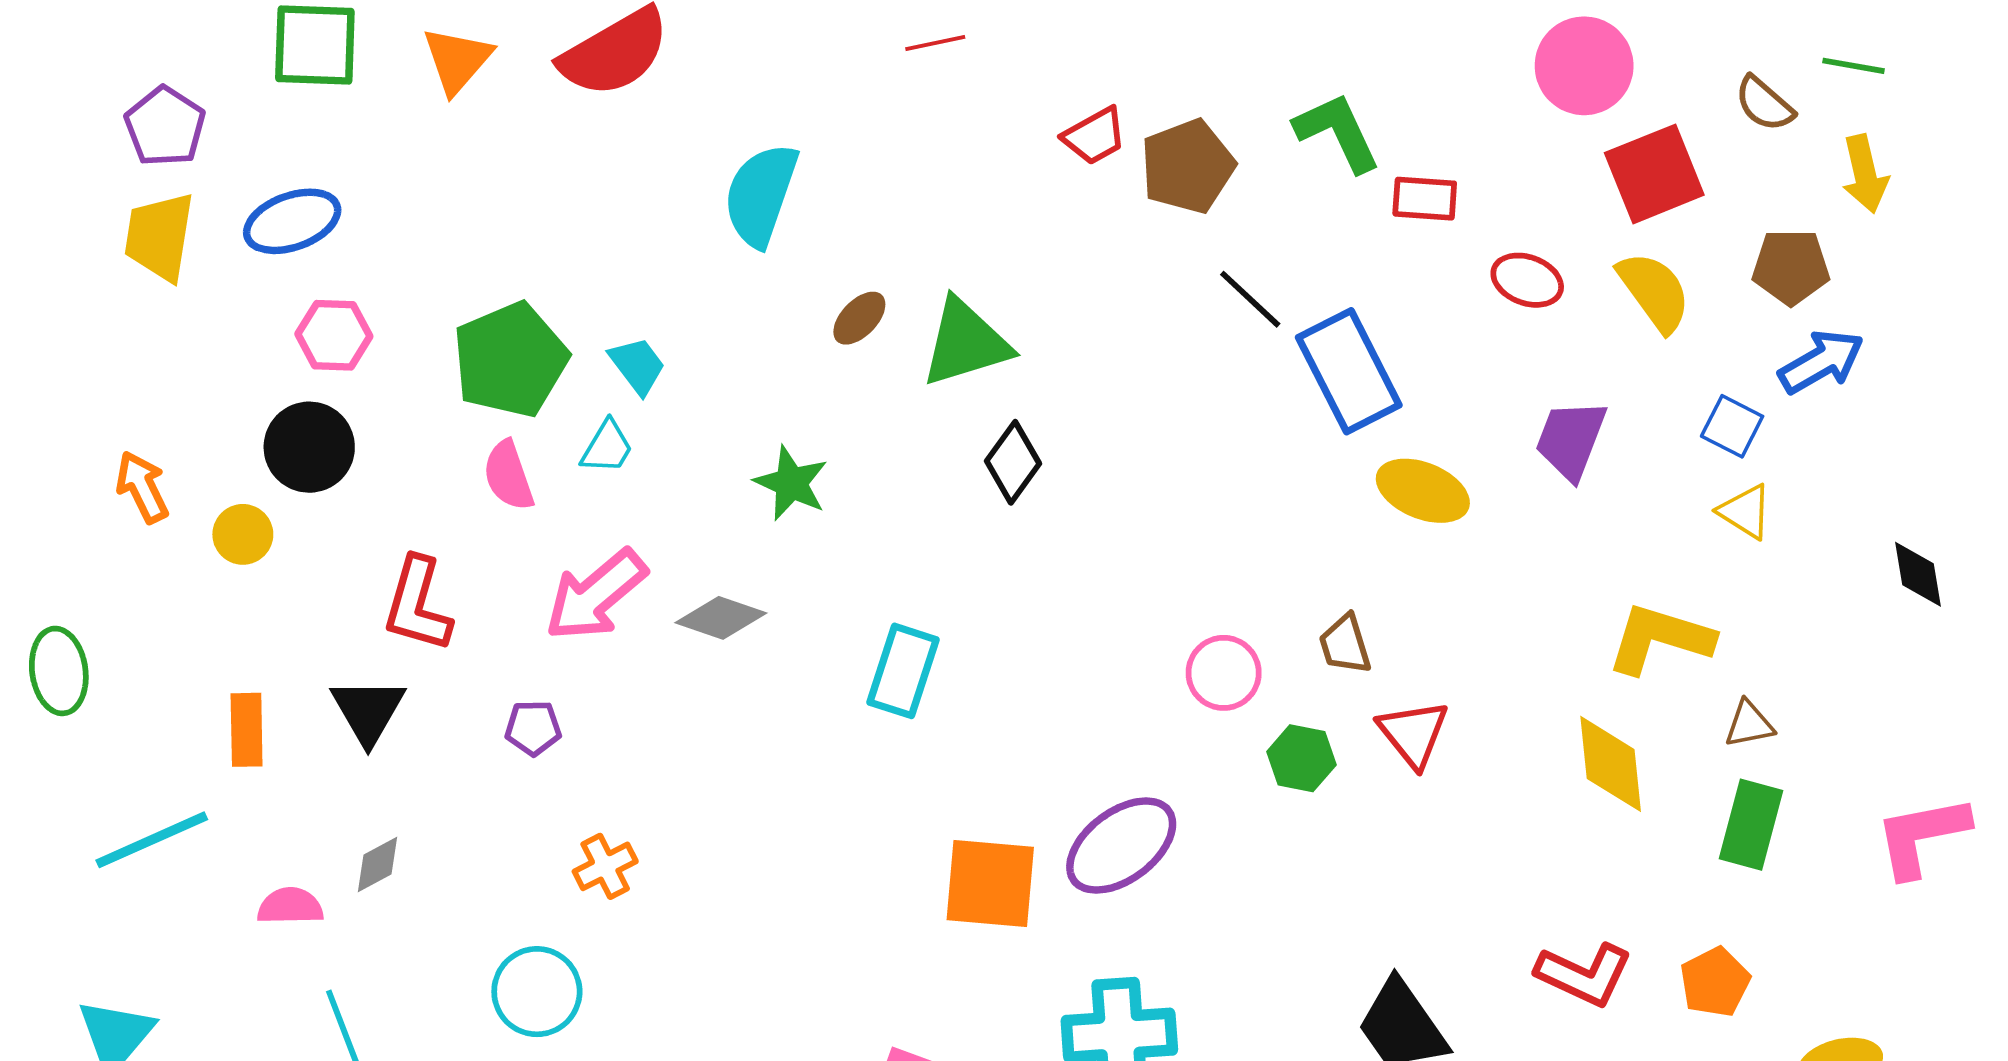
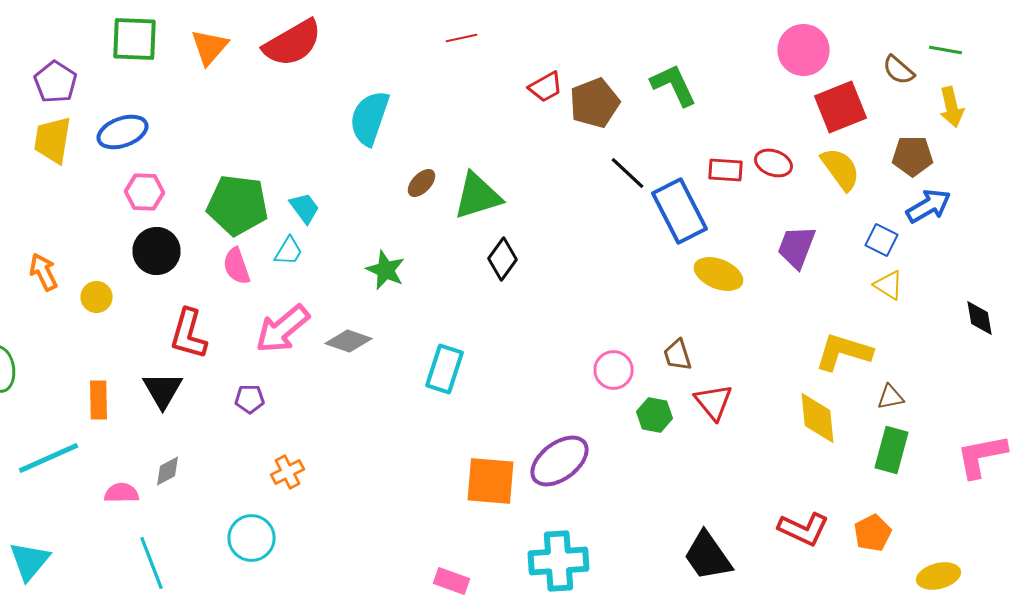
red rectangle: (1425, 199) -> (726, 170), moved
green pentagon: (510, 360) -> (238, 205), turned 30
black circle: (309, 447) -> (156, 251), moved

